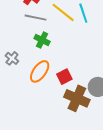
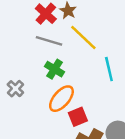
cyan line: (83, 13) -> (109, 69), moved
orange ellipse: (40, 71) -> (61, 99), moved

